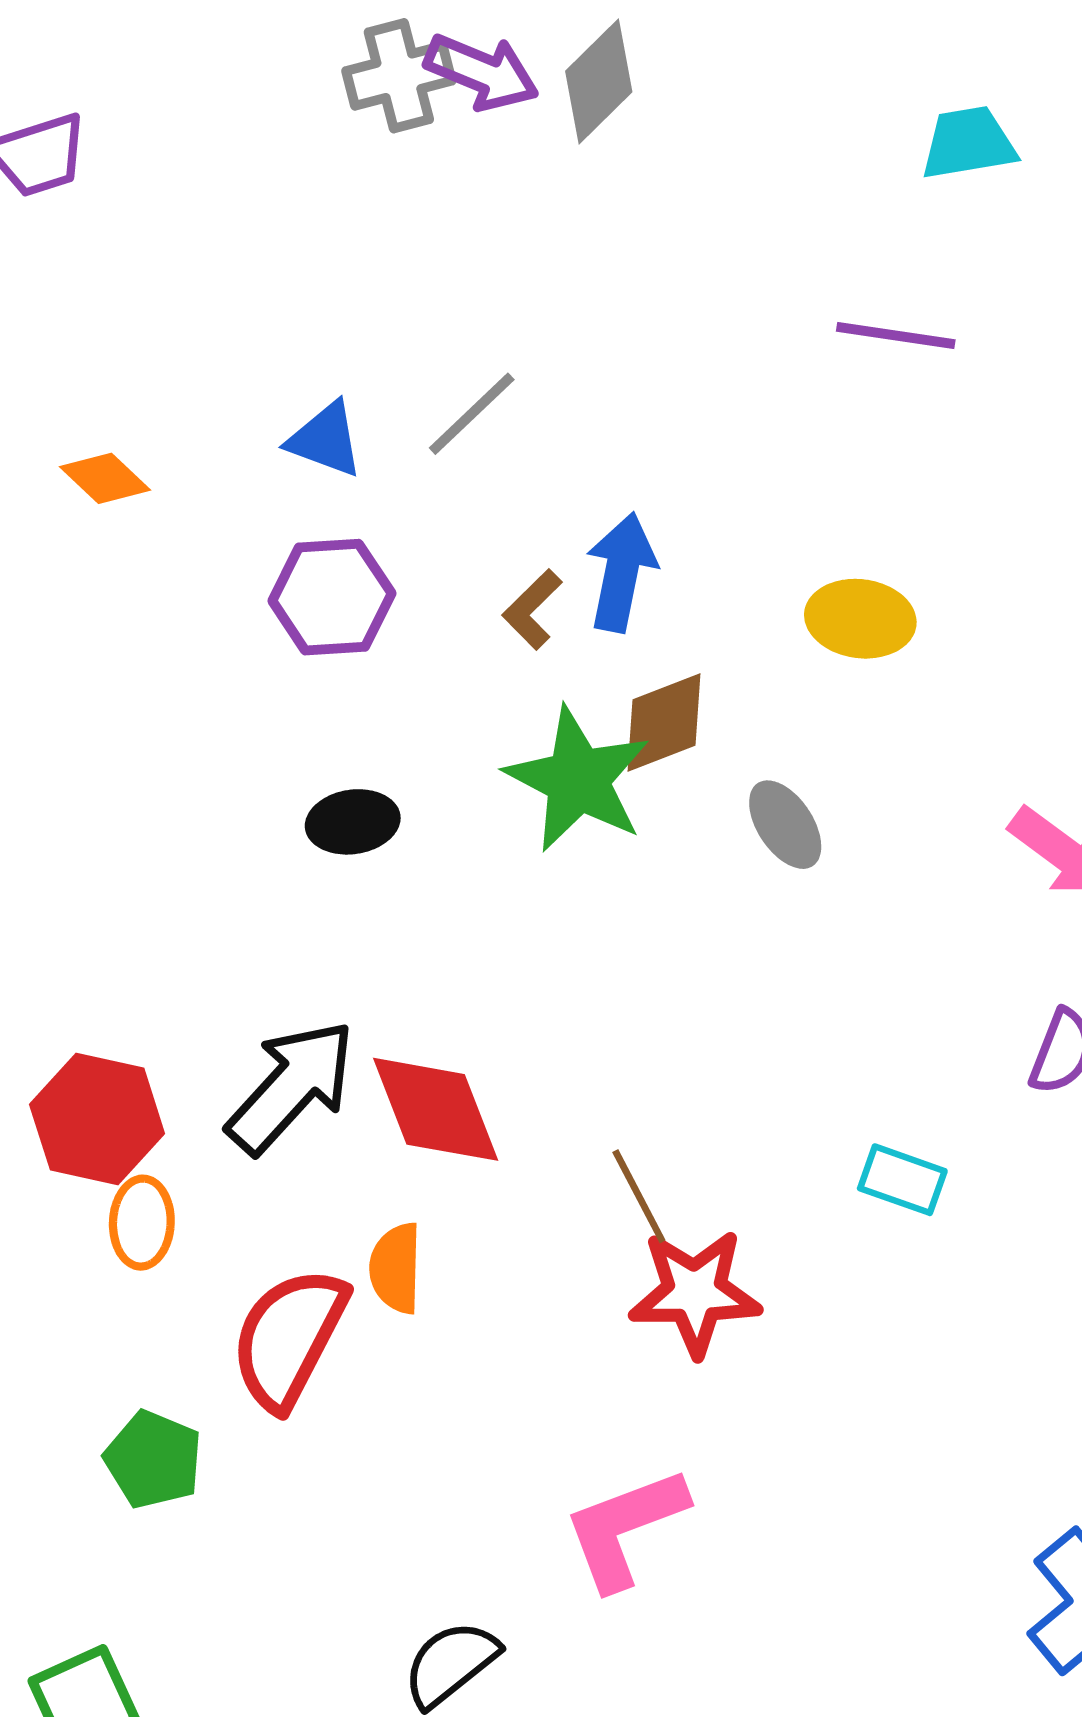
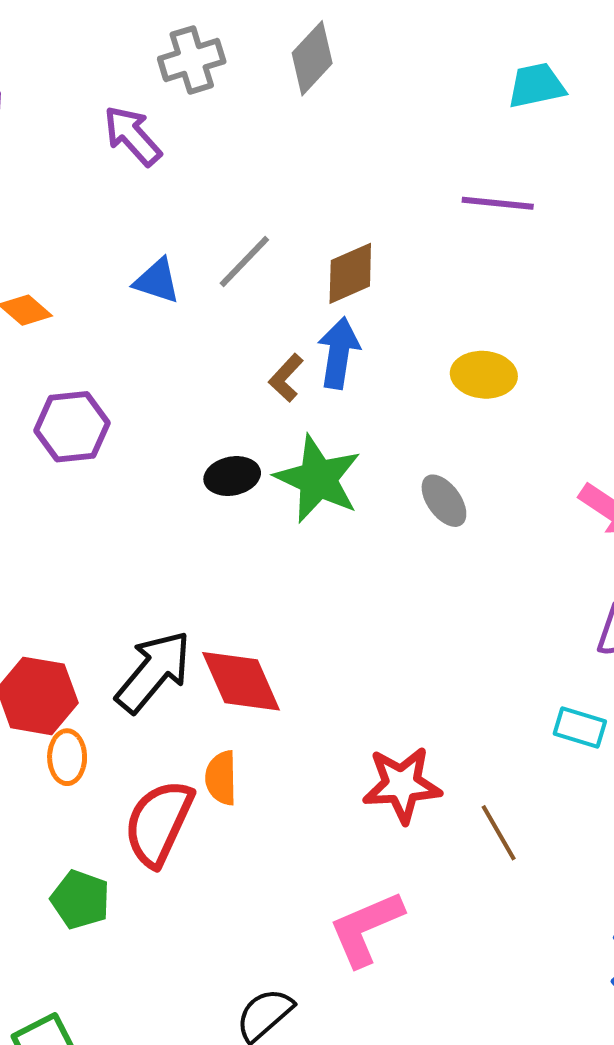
purple arrow: (482, 72) -> (132, 136), moved, turned -152
purple hexagon: (332, 597) -> (72, 427), moved
brown diamond: (664, 723) -> (350, 273), moved
black ellipse: (353, 822) -> (232, 476), moved
cyan rectangle: (902, 1180) -> (580, 728), moved
brown line: (639, 1196) -> (499, 833), moved

